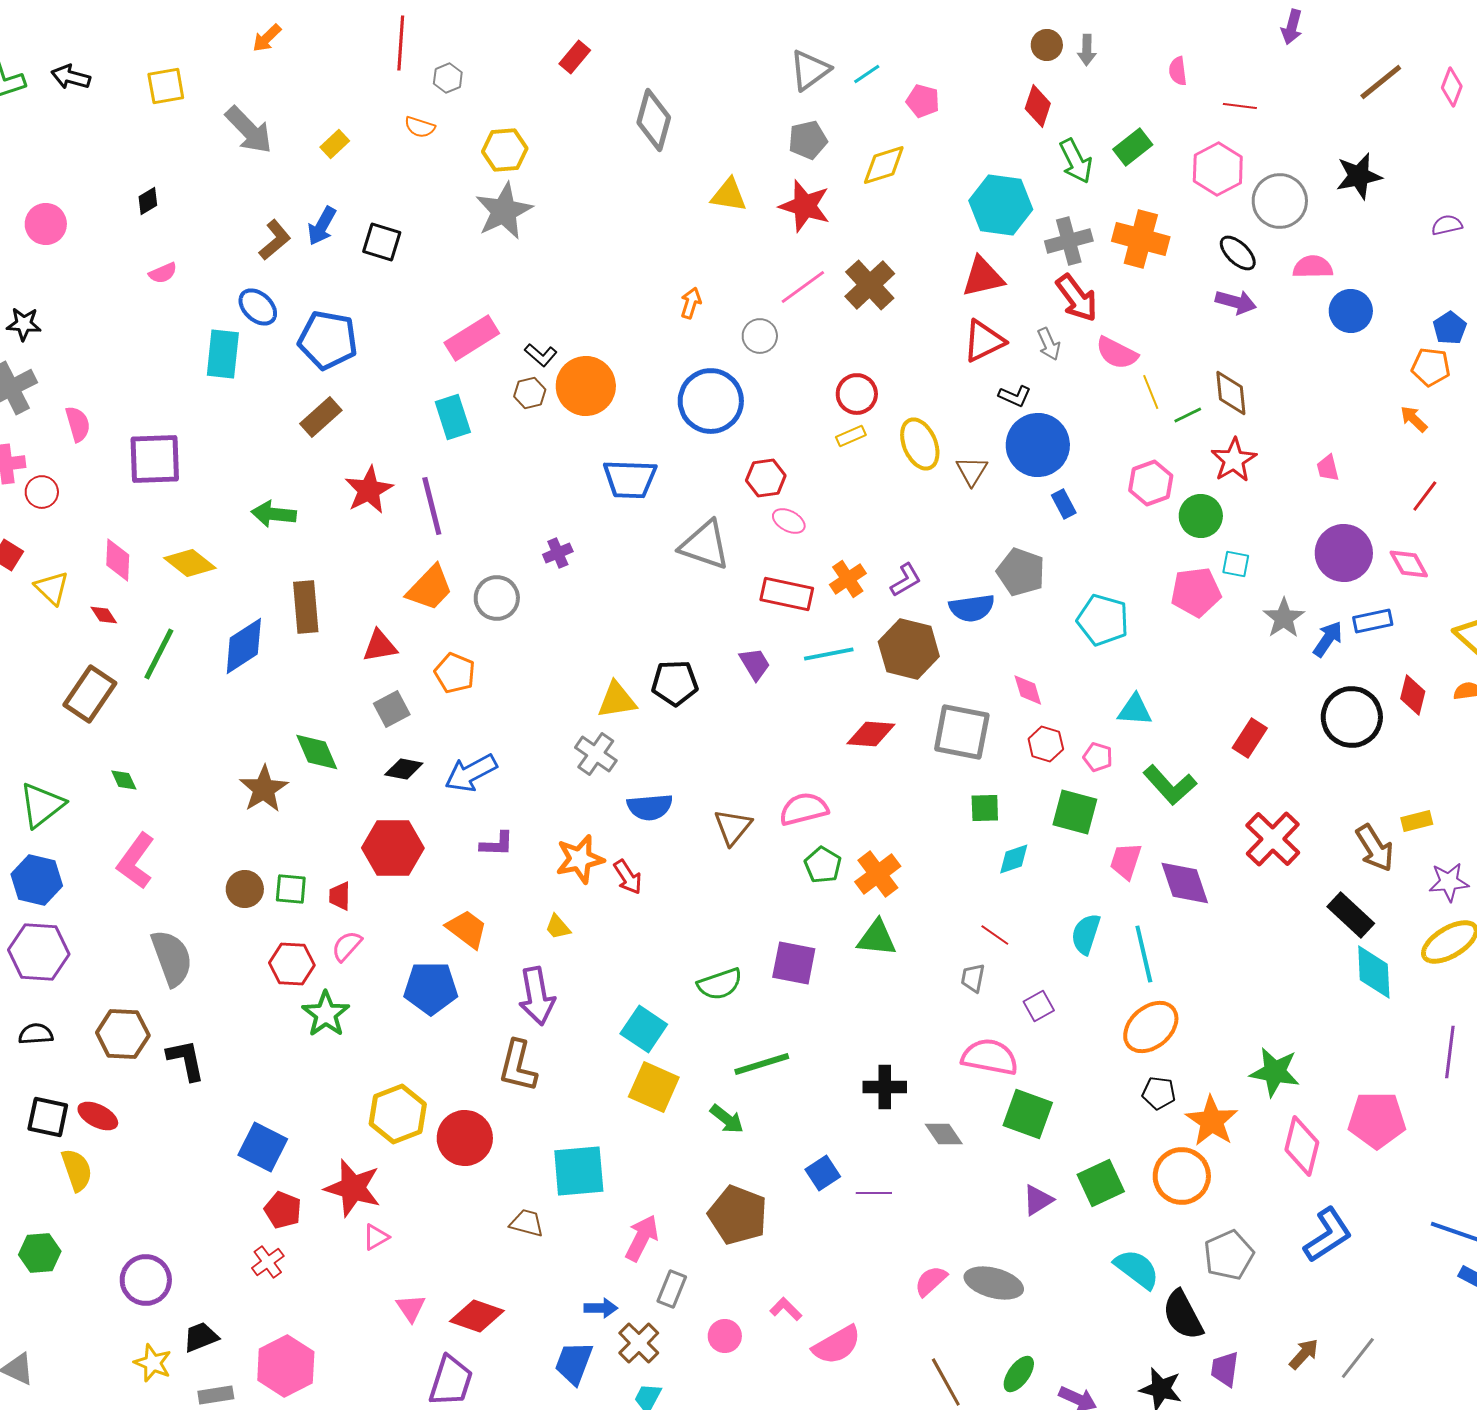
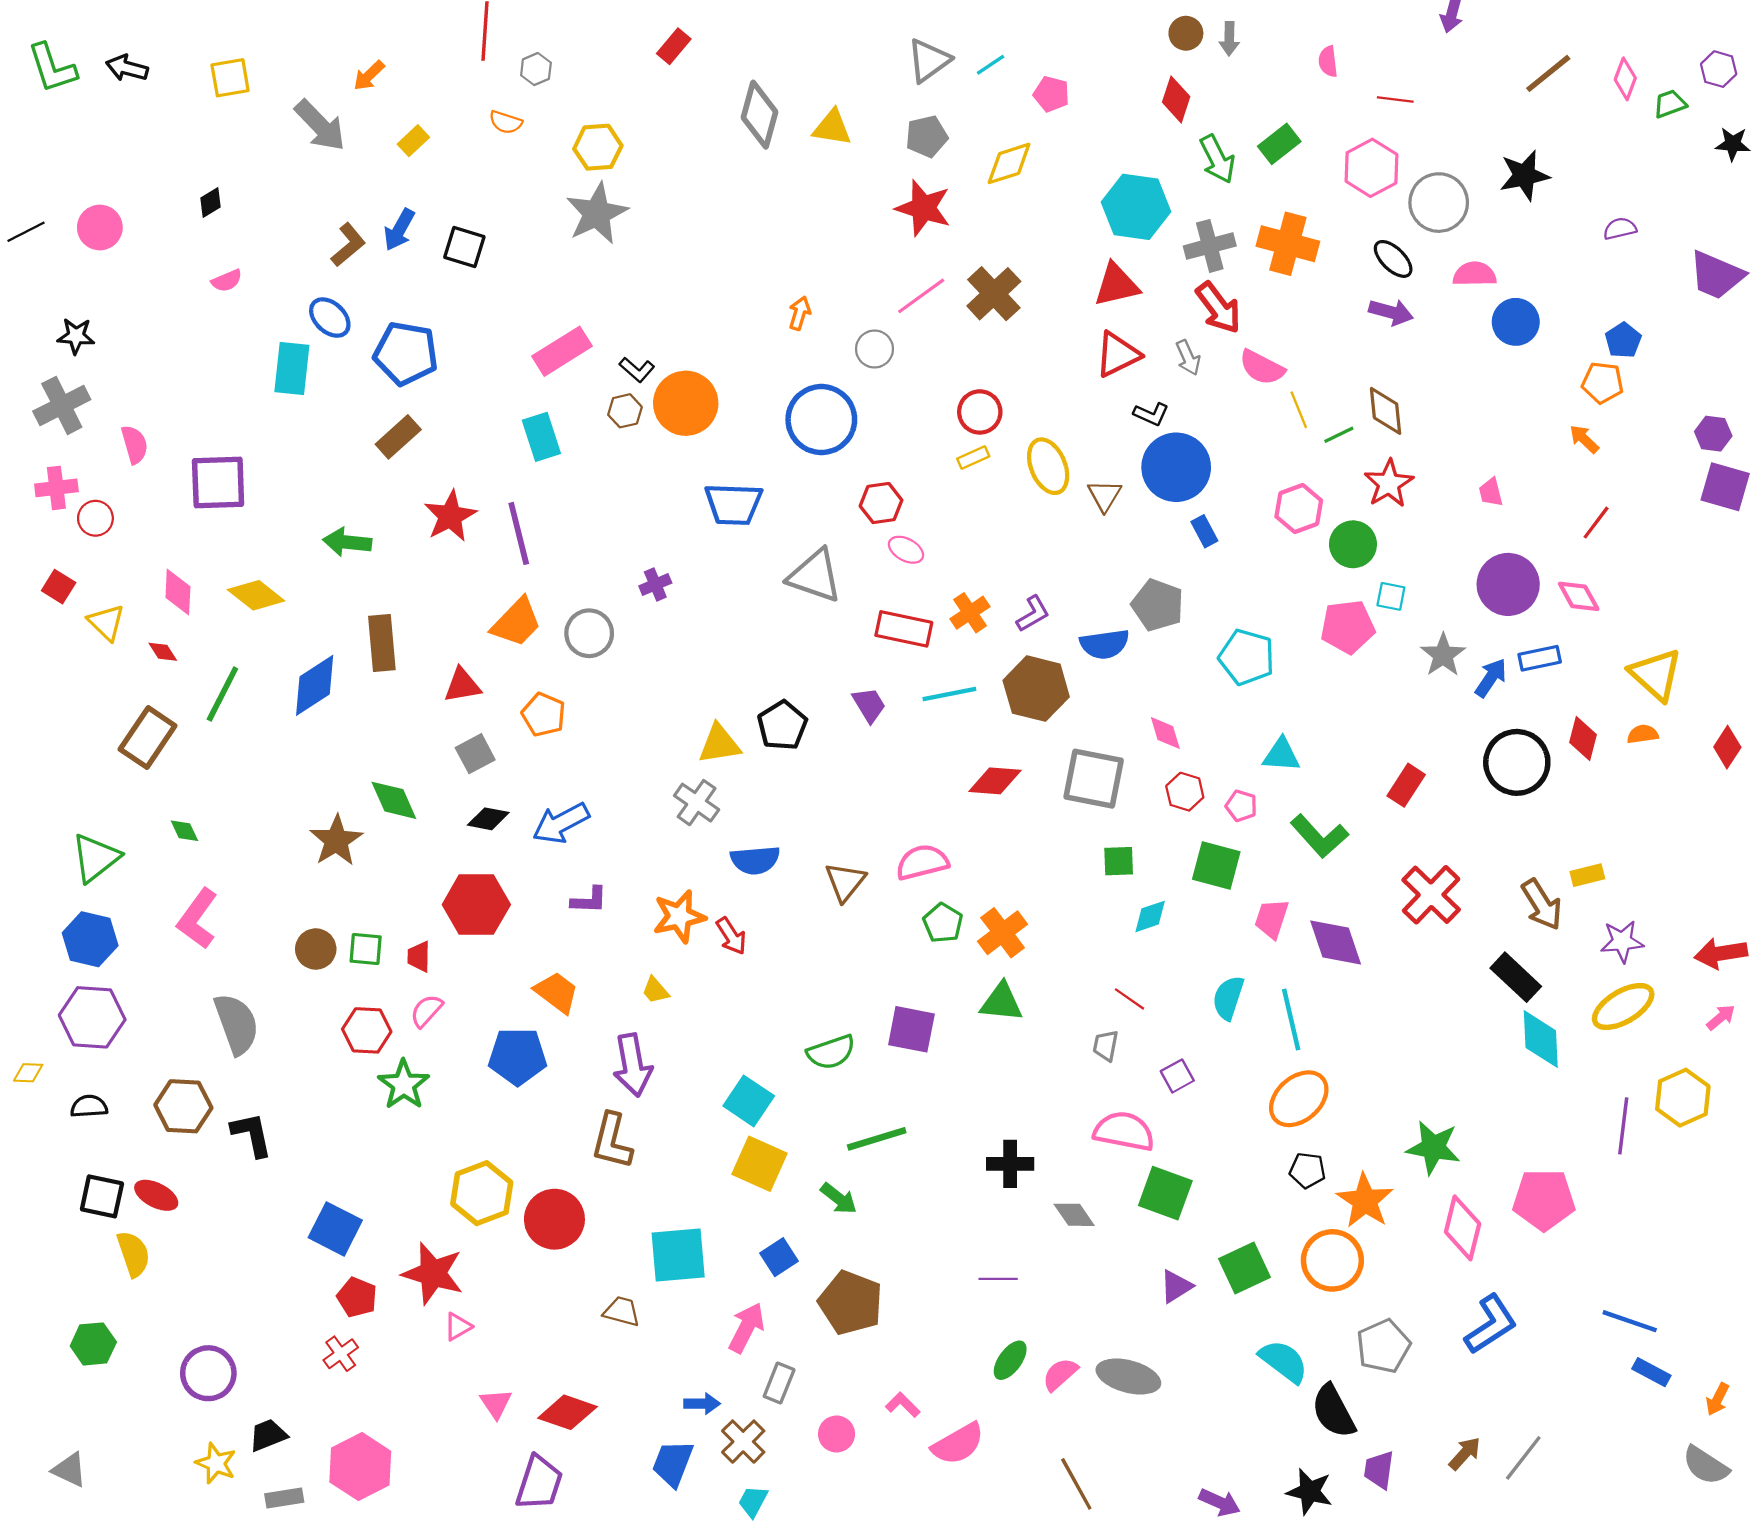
orange arrow: (267, 38) -> (369, 76), moved
yellow triangle: (729, 195) -> (832, 128), moved
black pentagon: (675, 683) -> (782, 725), turned -30
blue square: (823, 1173) -> (779, 1257), moved
green ellipse: (1019, 1374) -> (1010, 1360), moved

